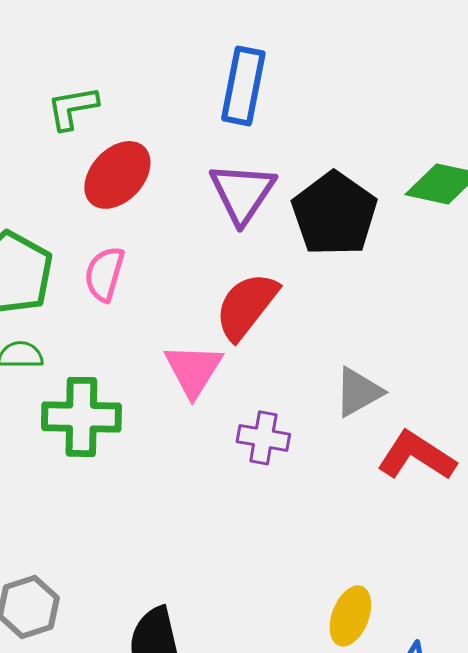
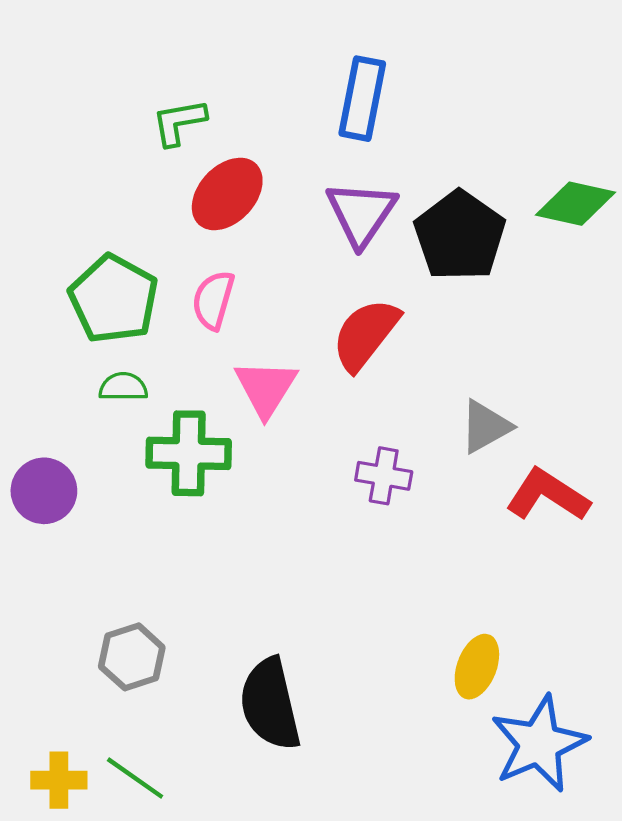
pink triangle: (193, 370) -> (266, 388), moved

